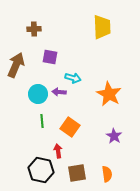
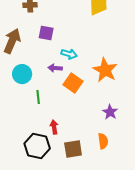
cyan circle: (38, 94) -> (22, 74), moved
orange square: (70, 127) -> (73, 83), moved
orange semicircle: (107, 174) -> (103, 141), moved

